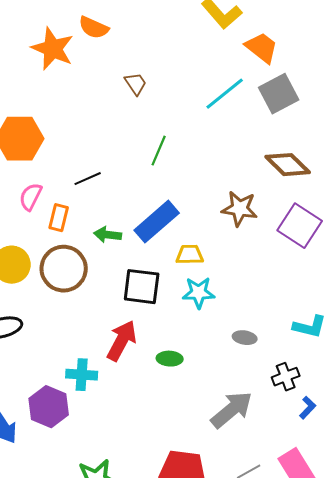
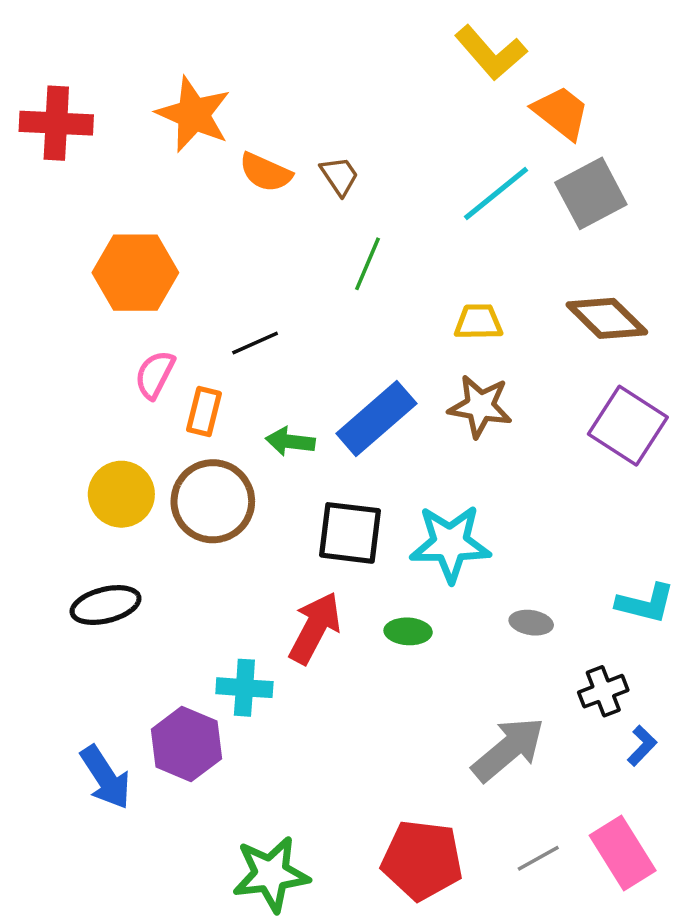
orange semicircle: (94, 28) -> (266, 172), moved
green line: (159, 151) -> (368, 264), moved
brown star: (240, 209) -> (480, 406), moved
yellow trapezoid: (190, 255) -> (478, 322), moved
cyan star: (199, 293) -> (450, 543), size x1.4
green ellipse: (170, 359) -> (408, 631), moved

